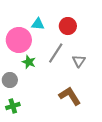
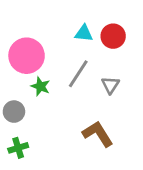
cyan triangle: (38, 24) -> (84, 33), moved
red circle: (68, 26) -> (113, 36), moved

